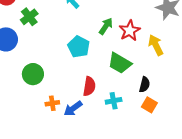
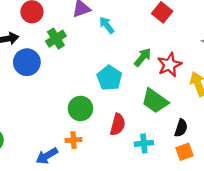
green circle: (33, 74) -> (80, 108), moved
orange square: (149, 105) -> (185, 152), turned 35
blue arrow: (73, 108) -> (47, 156), moved

